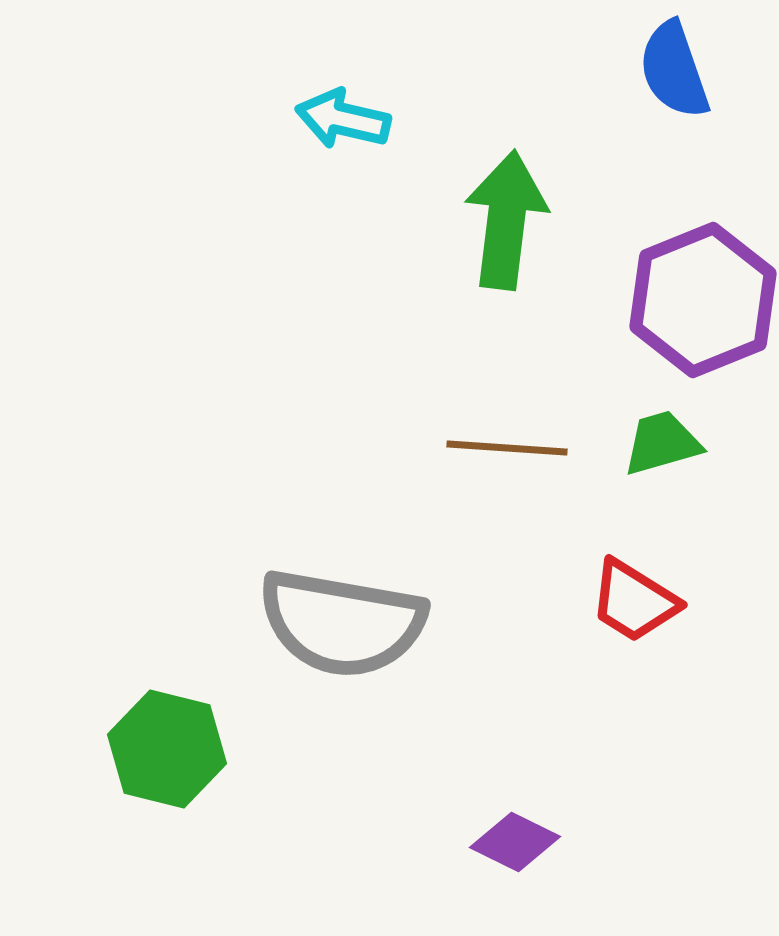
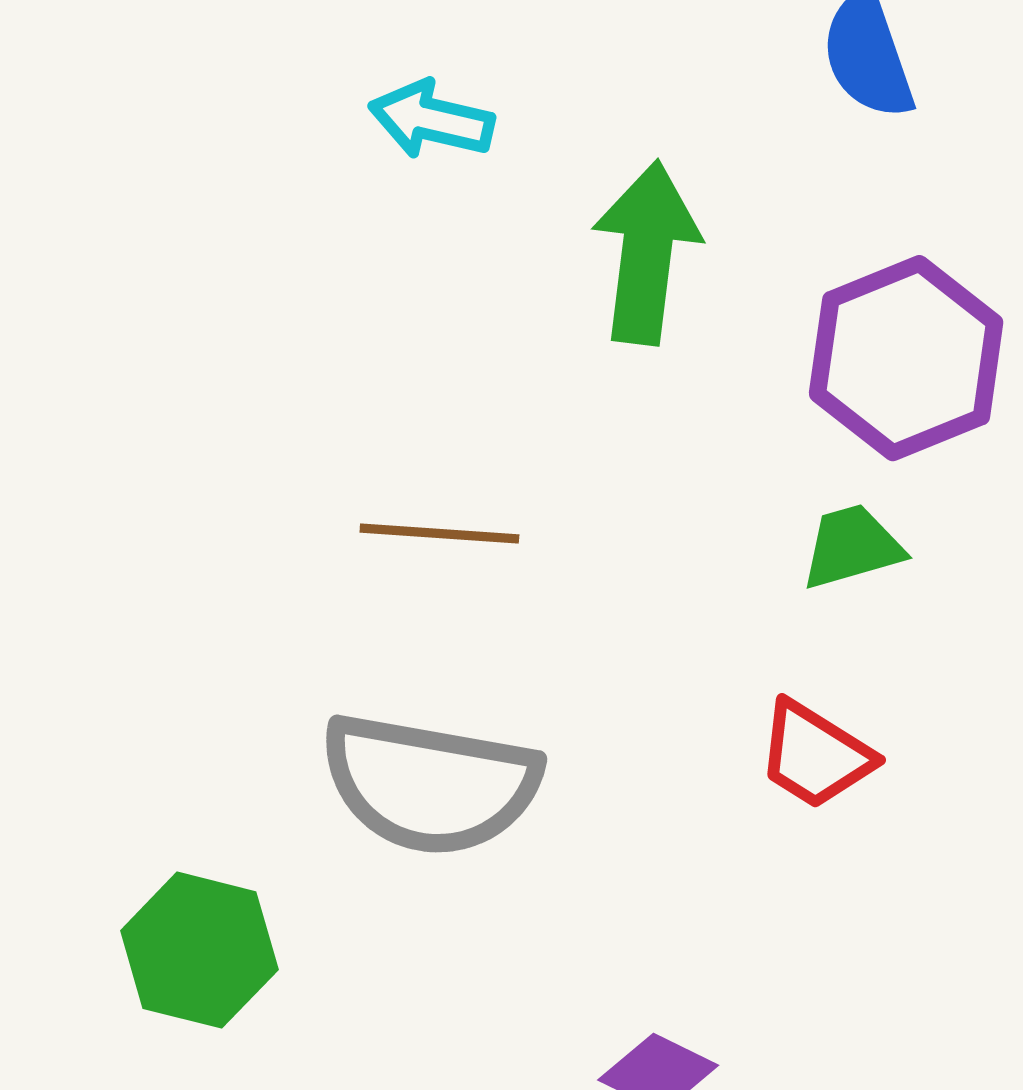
brown line: (507, 448) -> (439, 533), moved

